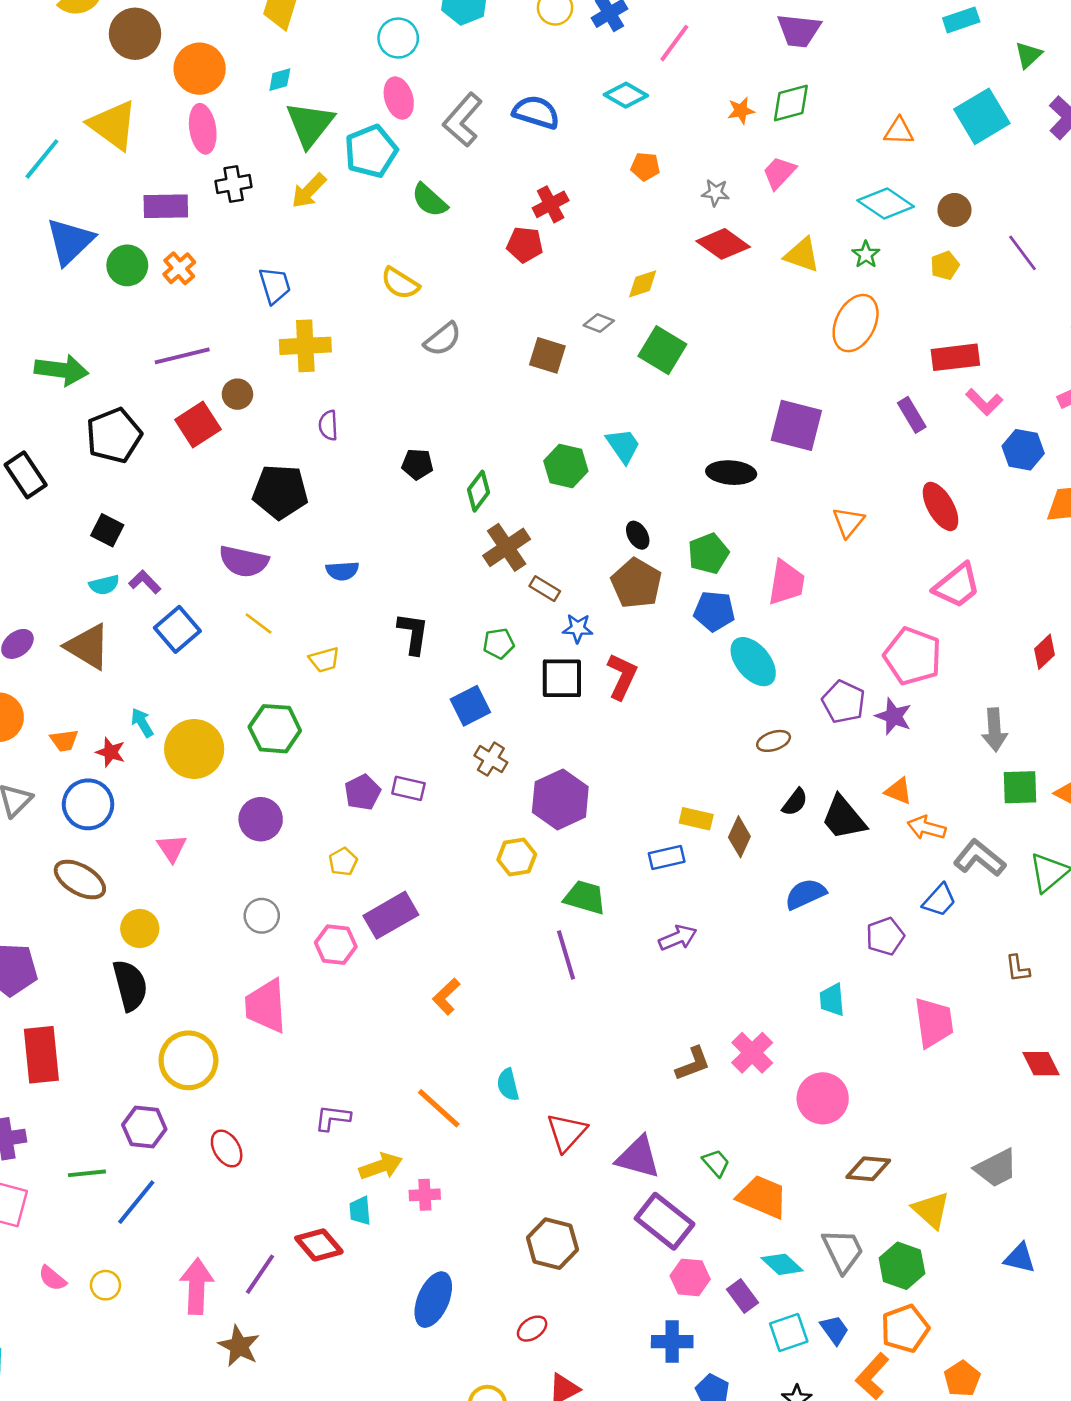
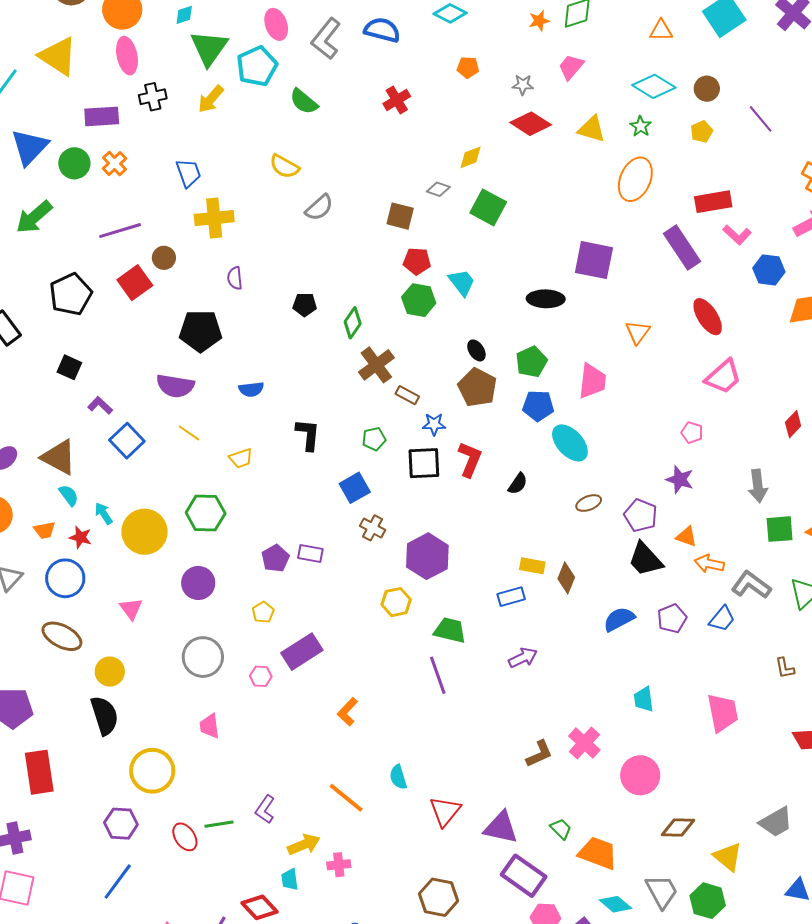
red pentagon: (525, 245) -> (417, 261), moved
green arrow: (61, 370) -> (34, 217), moved, turned 135
purple rectangle: (912, 415) -> (682, 248), size x1.6
cyan semicircle: (104, 585) -> (69, 495), moved, turned -110
pink pentagon: (913, 656) -> (692, 433), size x0.5
purple pentagon: (844, 702) -> (641, 515), moved
black semicircle: (795, 802) -> (518, 484), moved
gray circle: (262, 916) -> (203, 657), size x1.5
purple pentagon: (885, 936) -> (672, 618), moved
pink hexagon: (336, 945) -> (261, 676), size x0.7
pink trapezoid: (266, 1006) -> (209, 726), size x0.6
purple L-shape: (333, 1118) -> (265, 809), turned -60
green line: (87, 1173) -> (219, 824), moved

